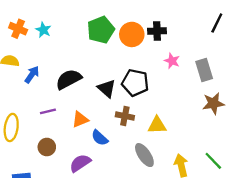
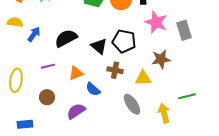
pink star: (172, 61) -> (156, 22), size x1.6
brown star: (213, 103) -> (161, 59), moved
green line: (213, 161) -> (187, 96), moved, turned -60

